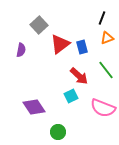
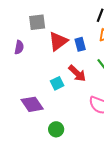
gray square: (39, 25) -> (37, 22), turned 36
cyan square: (71, 96) -> (57, 83), moved

